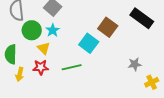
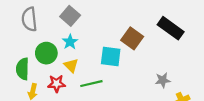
green circle: (32, 30) -> (46, 53), moved
cyan square: (89, 43) -> (111, 56), turned -30
yellow triangle: (44, 48) -> (71, 66), moved

